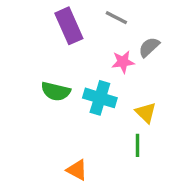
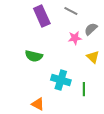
cyan cross: (100, 98) -> (61, 80), moved
yellow triangle: (146, 113) -> (93, 57), moved
orange triangle: (77, 170) -> (38, 104), moved

